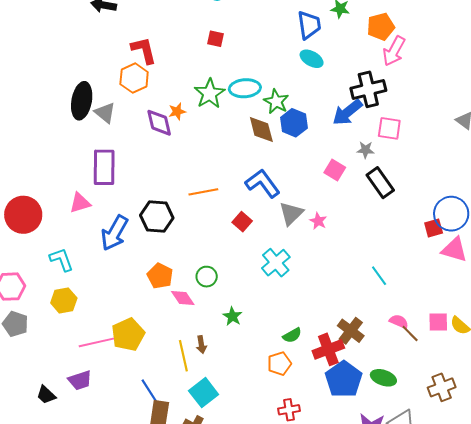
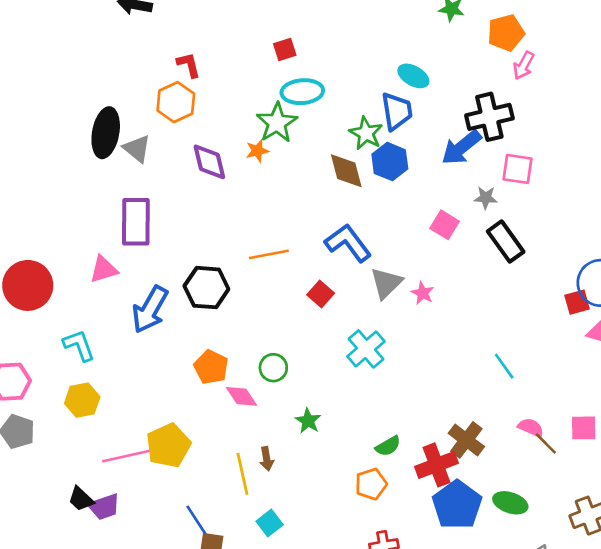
blue trapezoid: (309, 25) -> (397, 111), moved
red square: (216, 39) -> (285, 49), turned -30
red L-shape: (144, 50) -> (189, 65), size x0.7
pink arrow: (394, 51) -> (524, 65), size x0.7
cyan ellipse: (245, 88) -> (302, 92), moved
orange star: (177, 112) -> (257, 151), moved
cyan square: (204, 393) -> (270, 523), size x0.7
black trapezoid: (46, 395) -> (81, 499), moved

